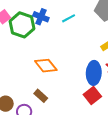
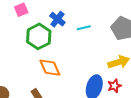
green hexagon: (22, 25) -> (39, 36), moved

